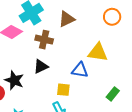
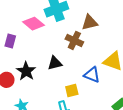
brown cross: (44, 40) -> (74, 40), moved
yellow square: (63, 90) -> (72, 90), turned -32

